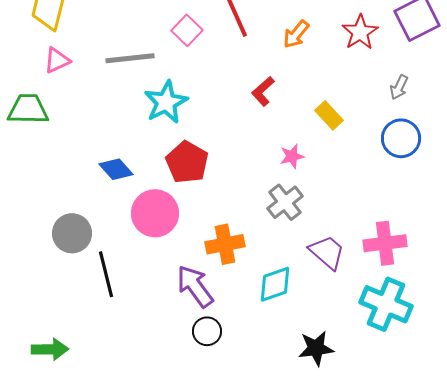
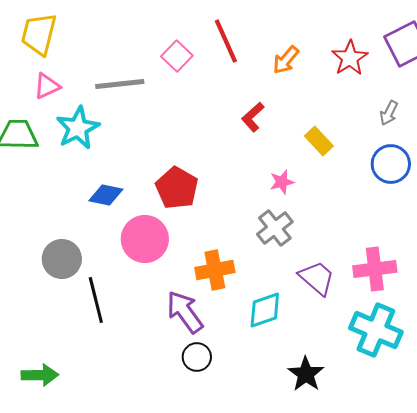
cyan star: (166, 102) -> (78, 128), moved
blue diamond: (116, 169) -> (106, 195), turned -36
black star: (316, 348) -> (306, 374), turned -30

